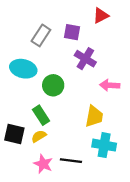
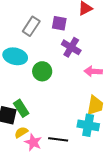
green rectangle: (41, 115) -> (21, 108), moved
yellow trapezoid: (94, 116) -> (95, 105), moved
yellow semicircle: (39, 136) -> (21, 132), moved

